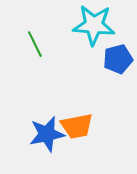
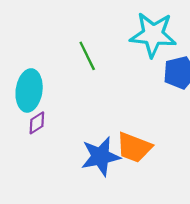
orange trapezoid: (77, 126) -> (134, 147), turned 32

